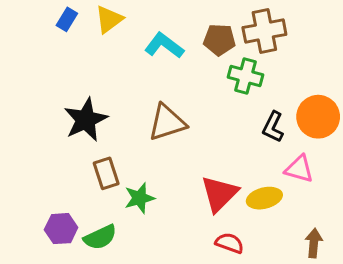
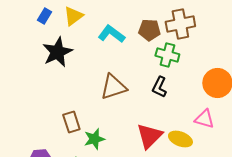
black star: (86, 120) -> (57, 52), moved
black L-shape: (273, 127) -> (159, 87), moved
yellow ellipse: (264, 198) -> (180, 139), turned 35

